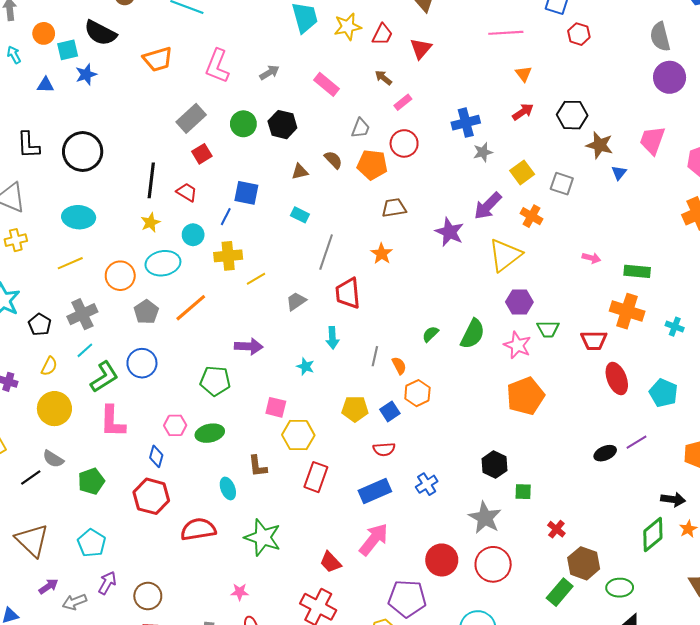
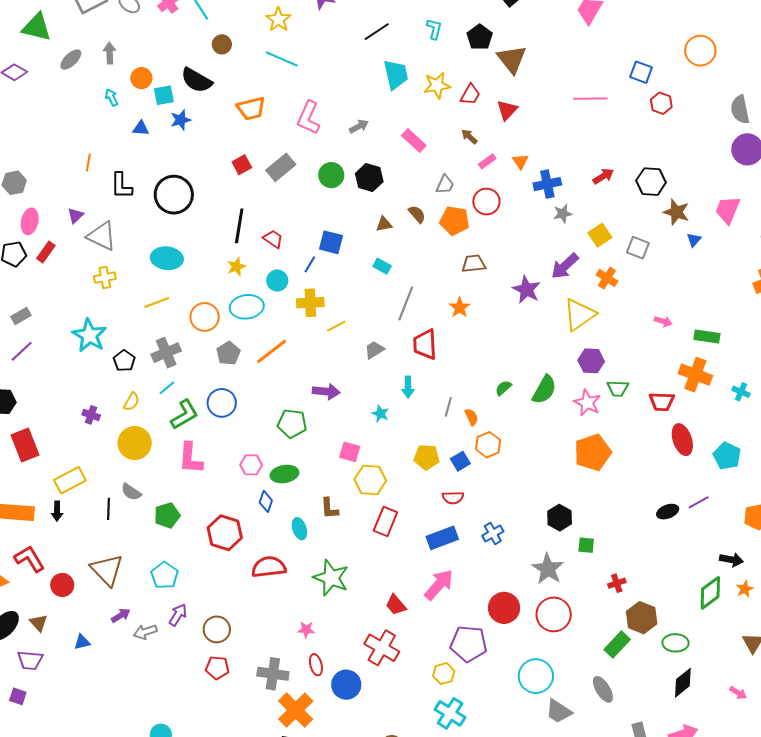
orange triangle: (524, 74) -> (520, 161), moved
red square: (202, 154) -> (242, 165), moved
blue diamond: (156, 456) -> (266, 501), moved
black line: (31, 477) -> (108, 509), turned -55
red cross: (556, 529) -> (617, 583), turned 30

